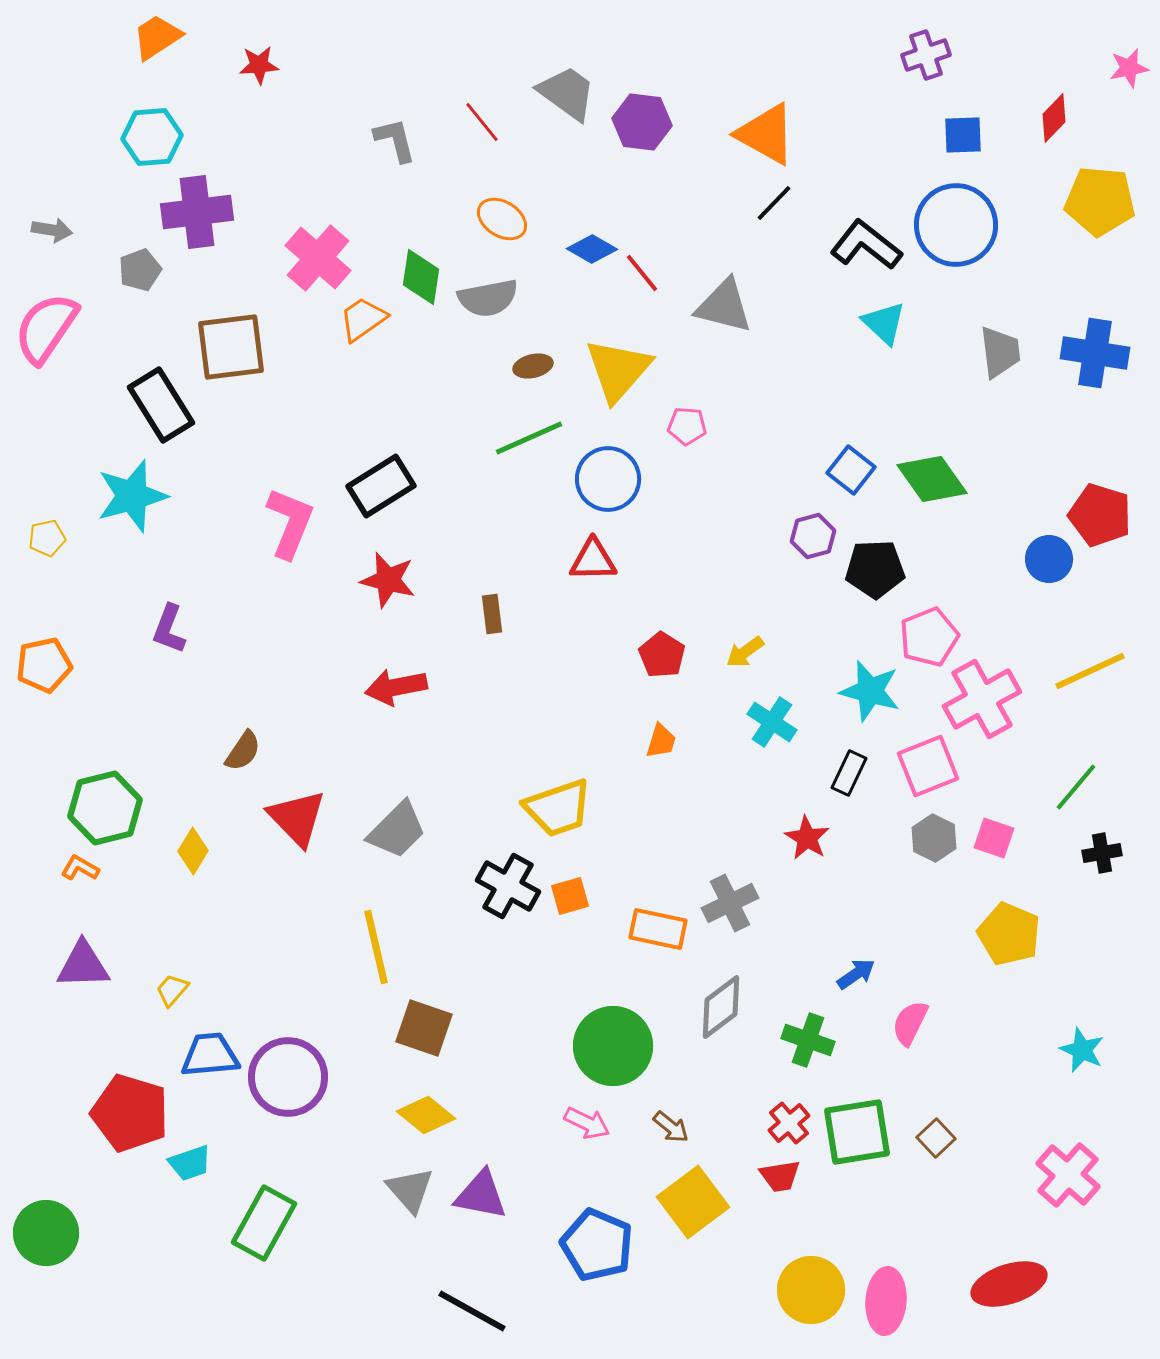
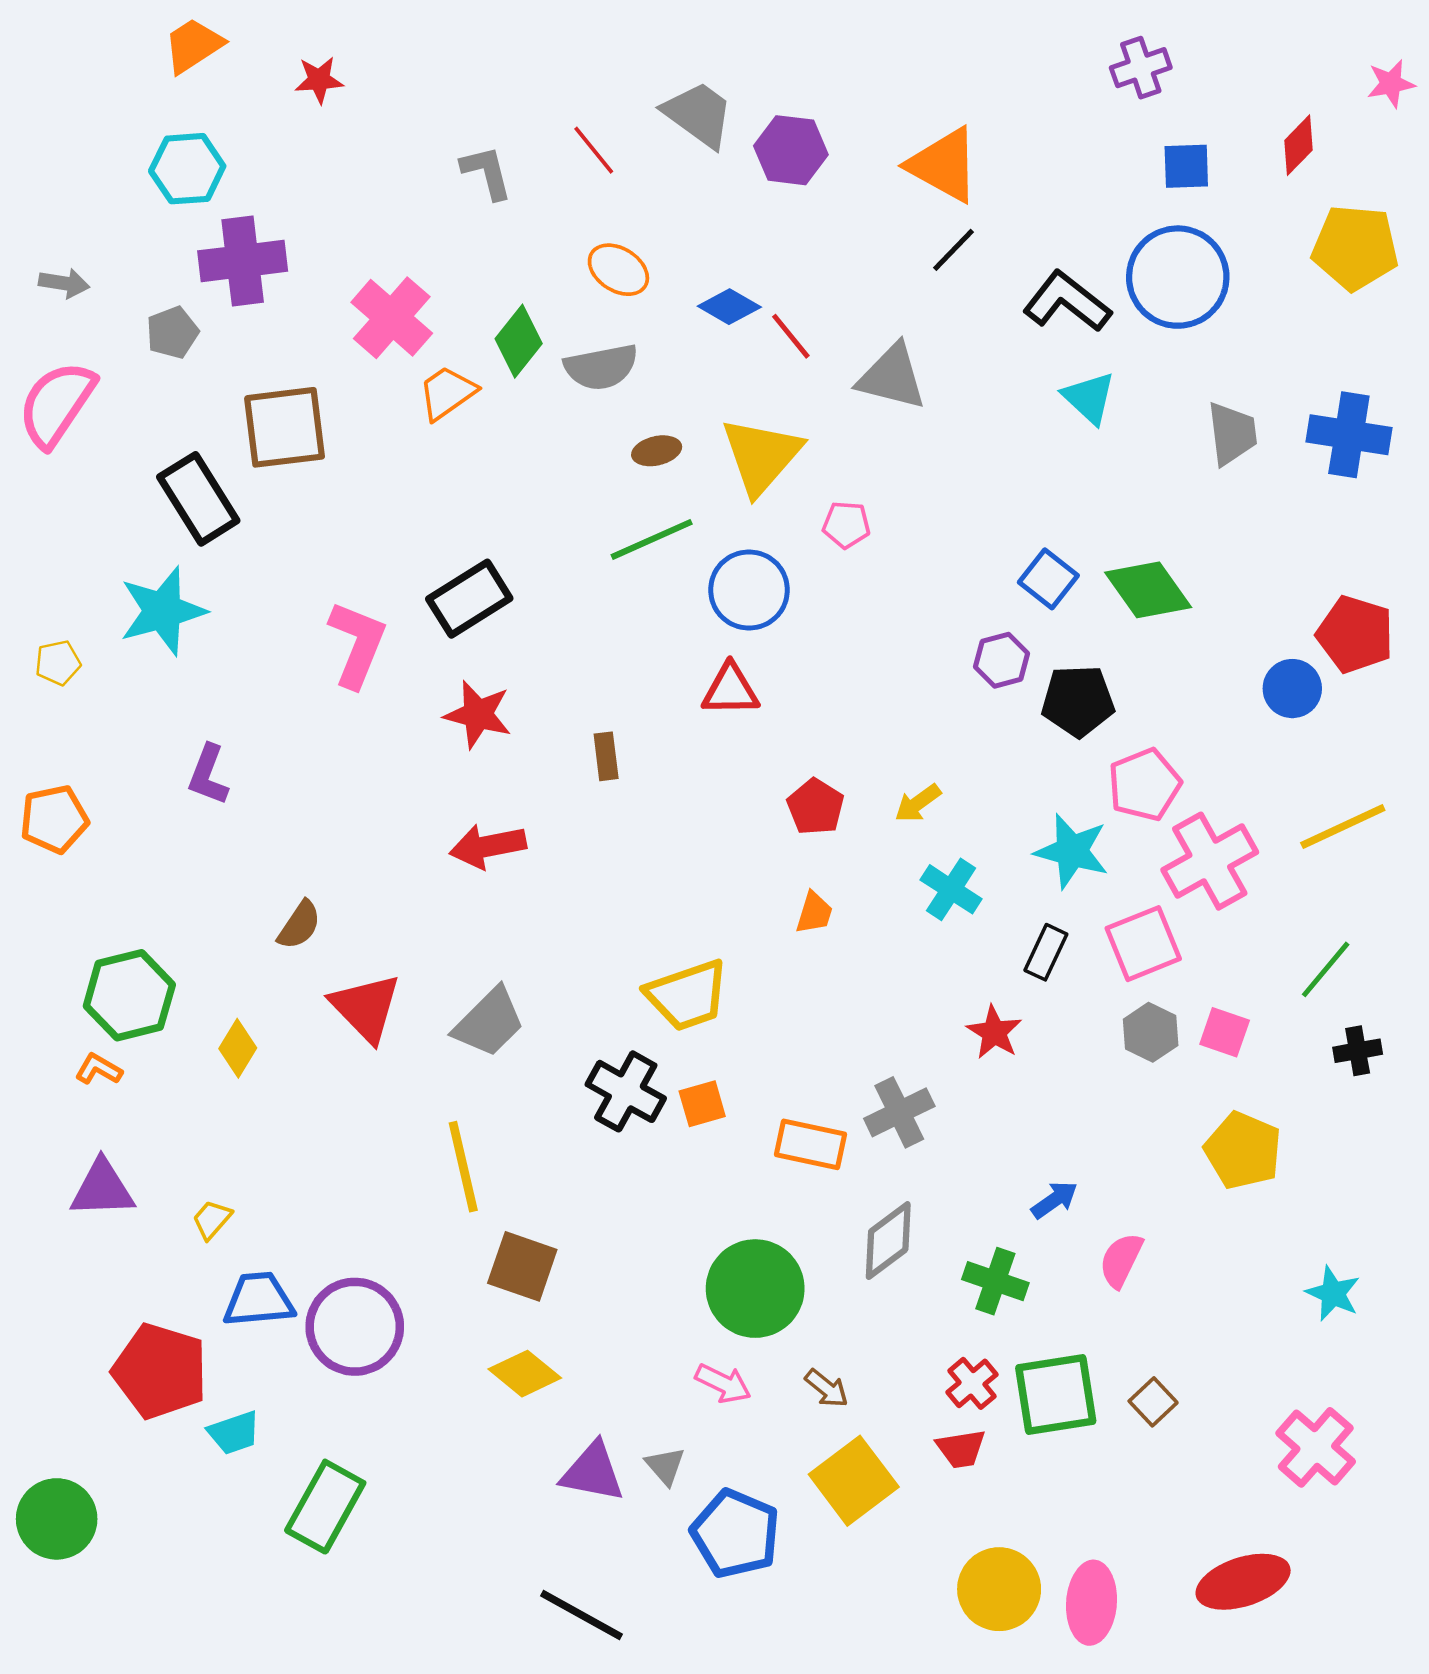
green diamond: (421, 277) -> (519, 341), turned 30
gray triangle: (410, 1190) -> (665, 1466), moved, size x0.7

